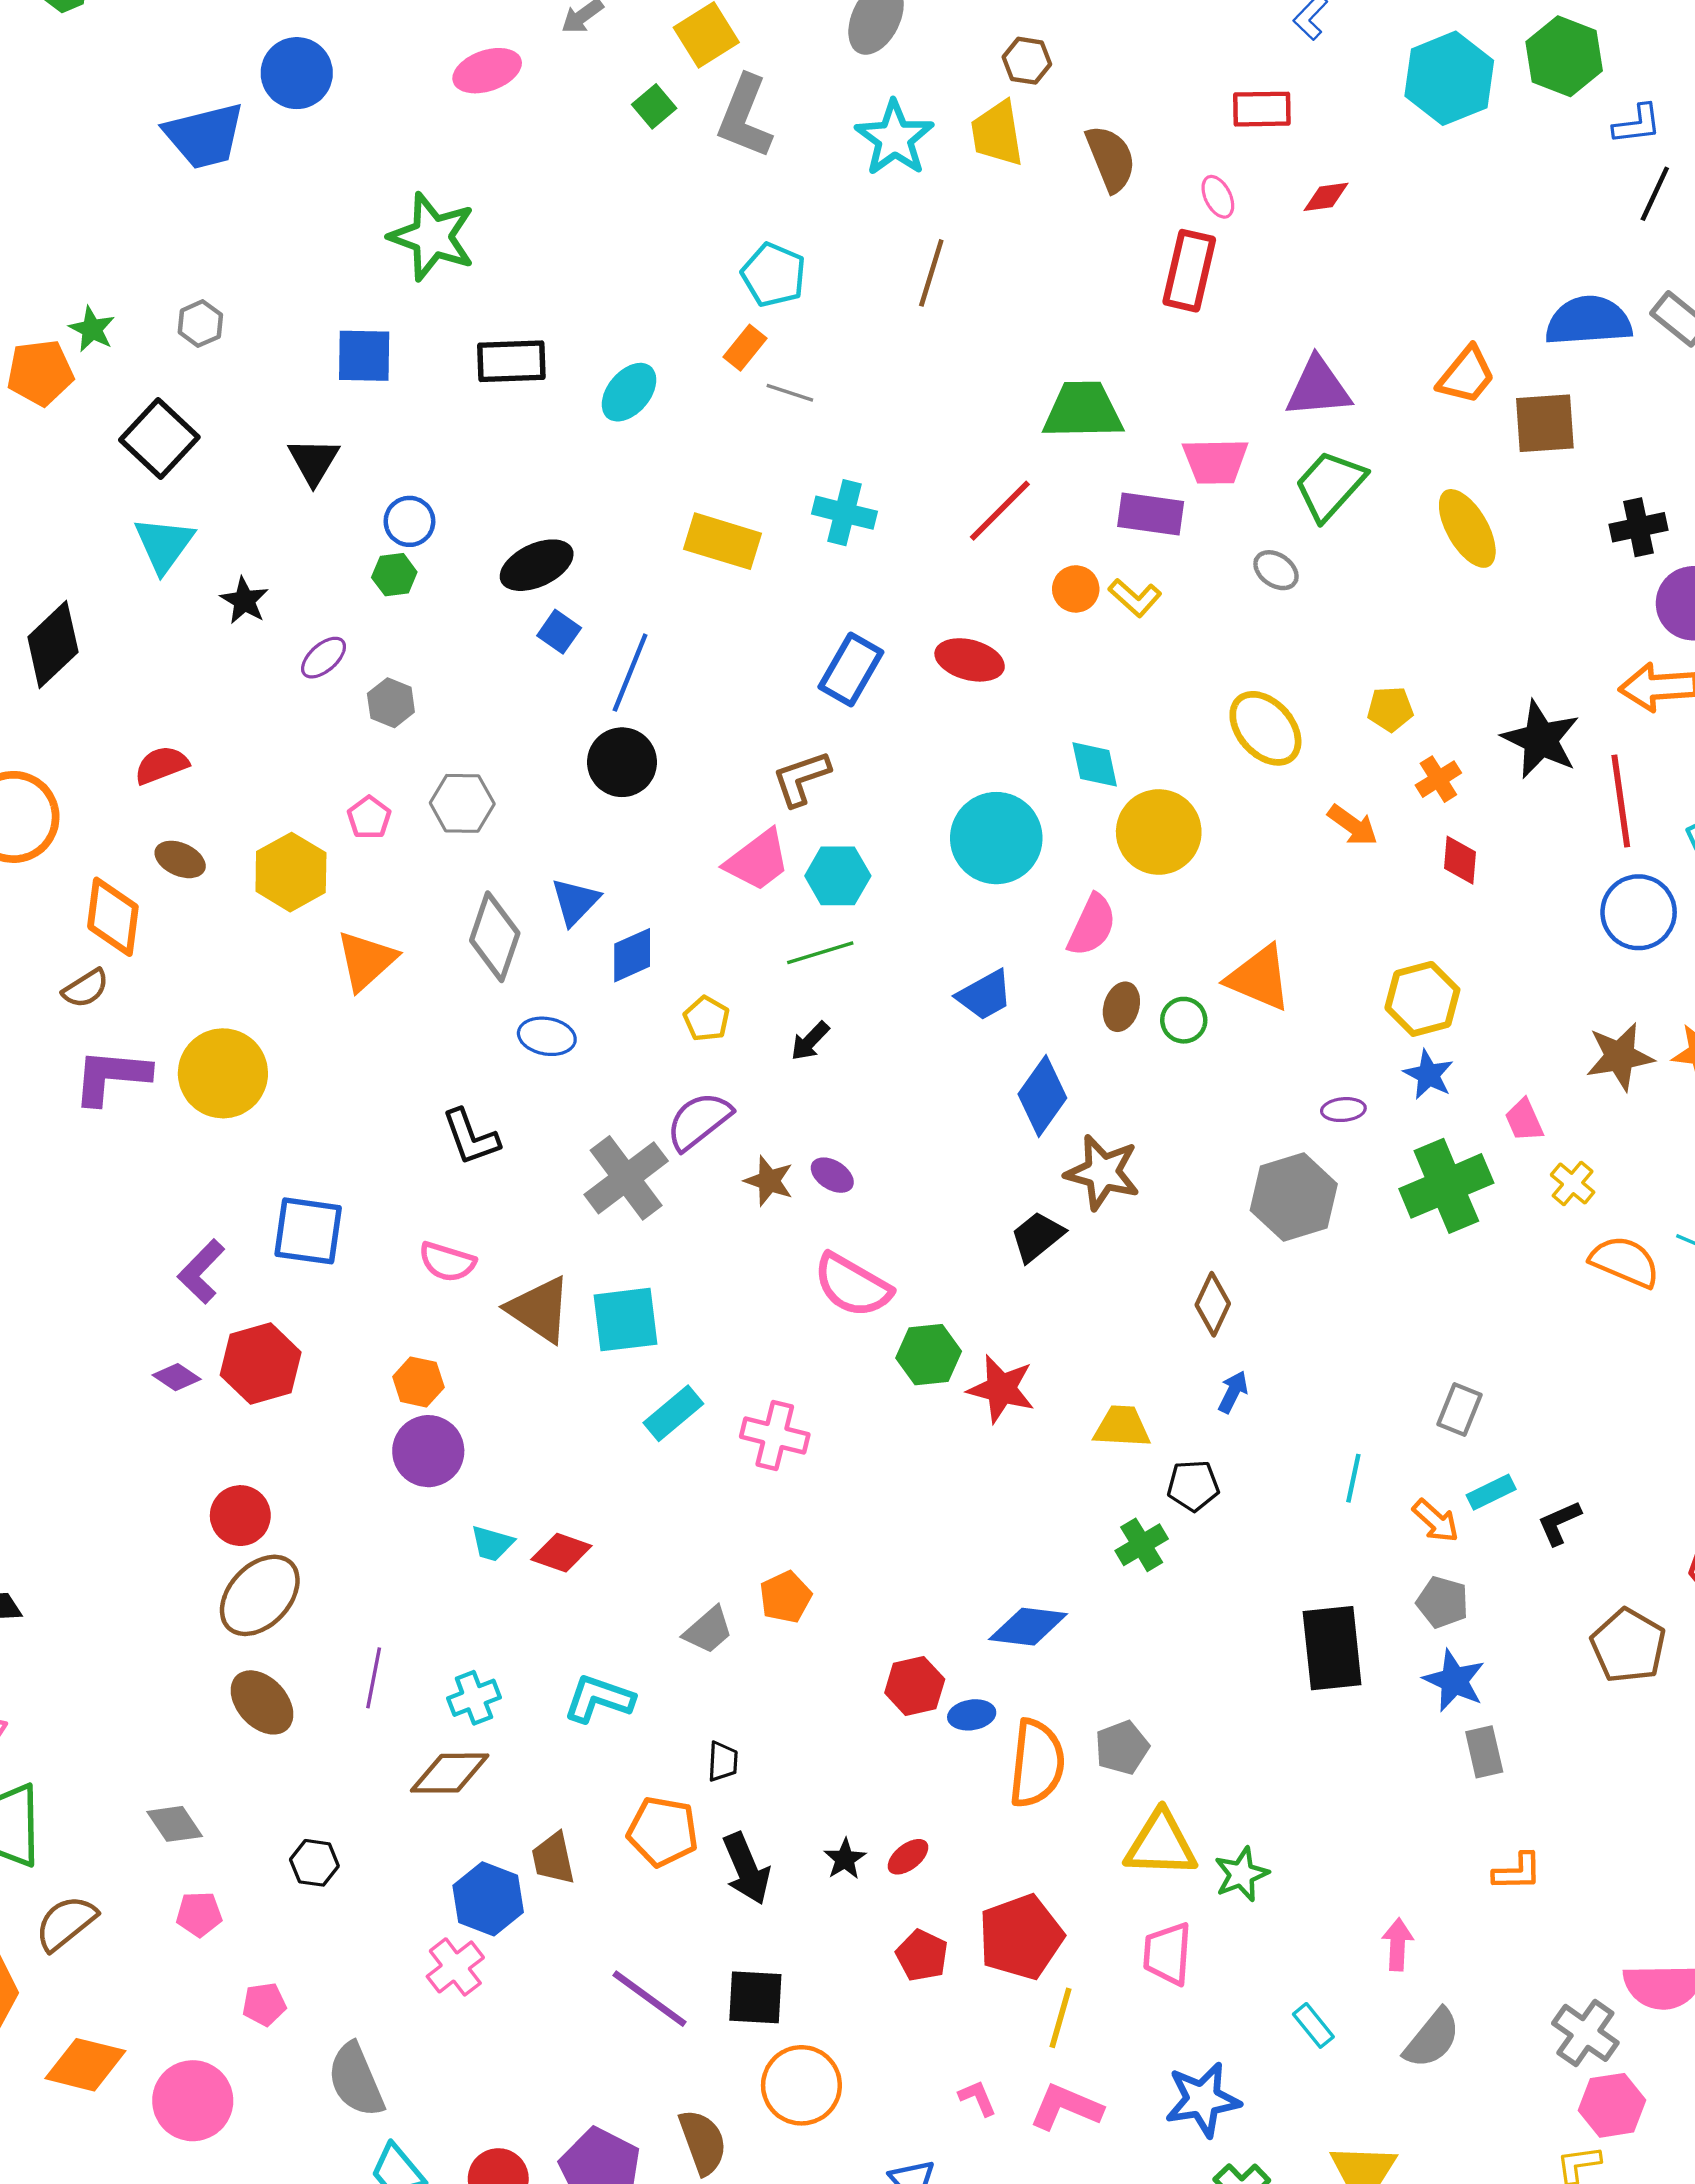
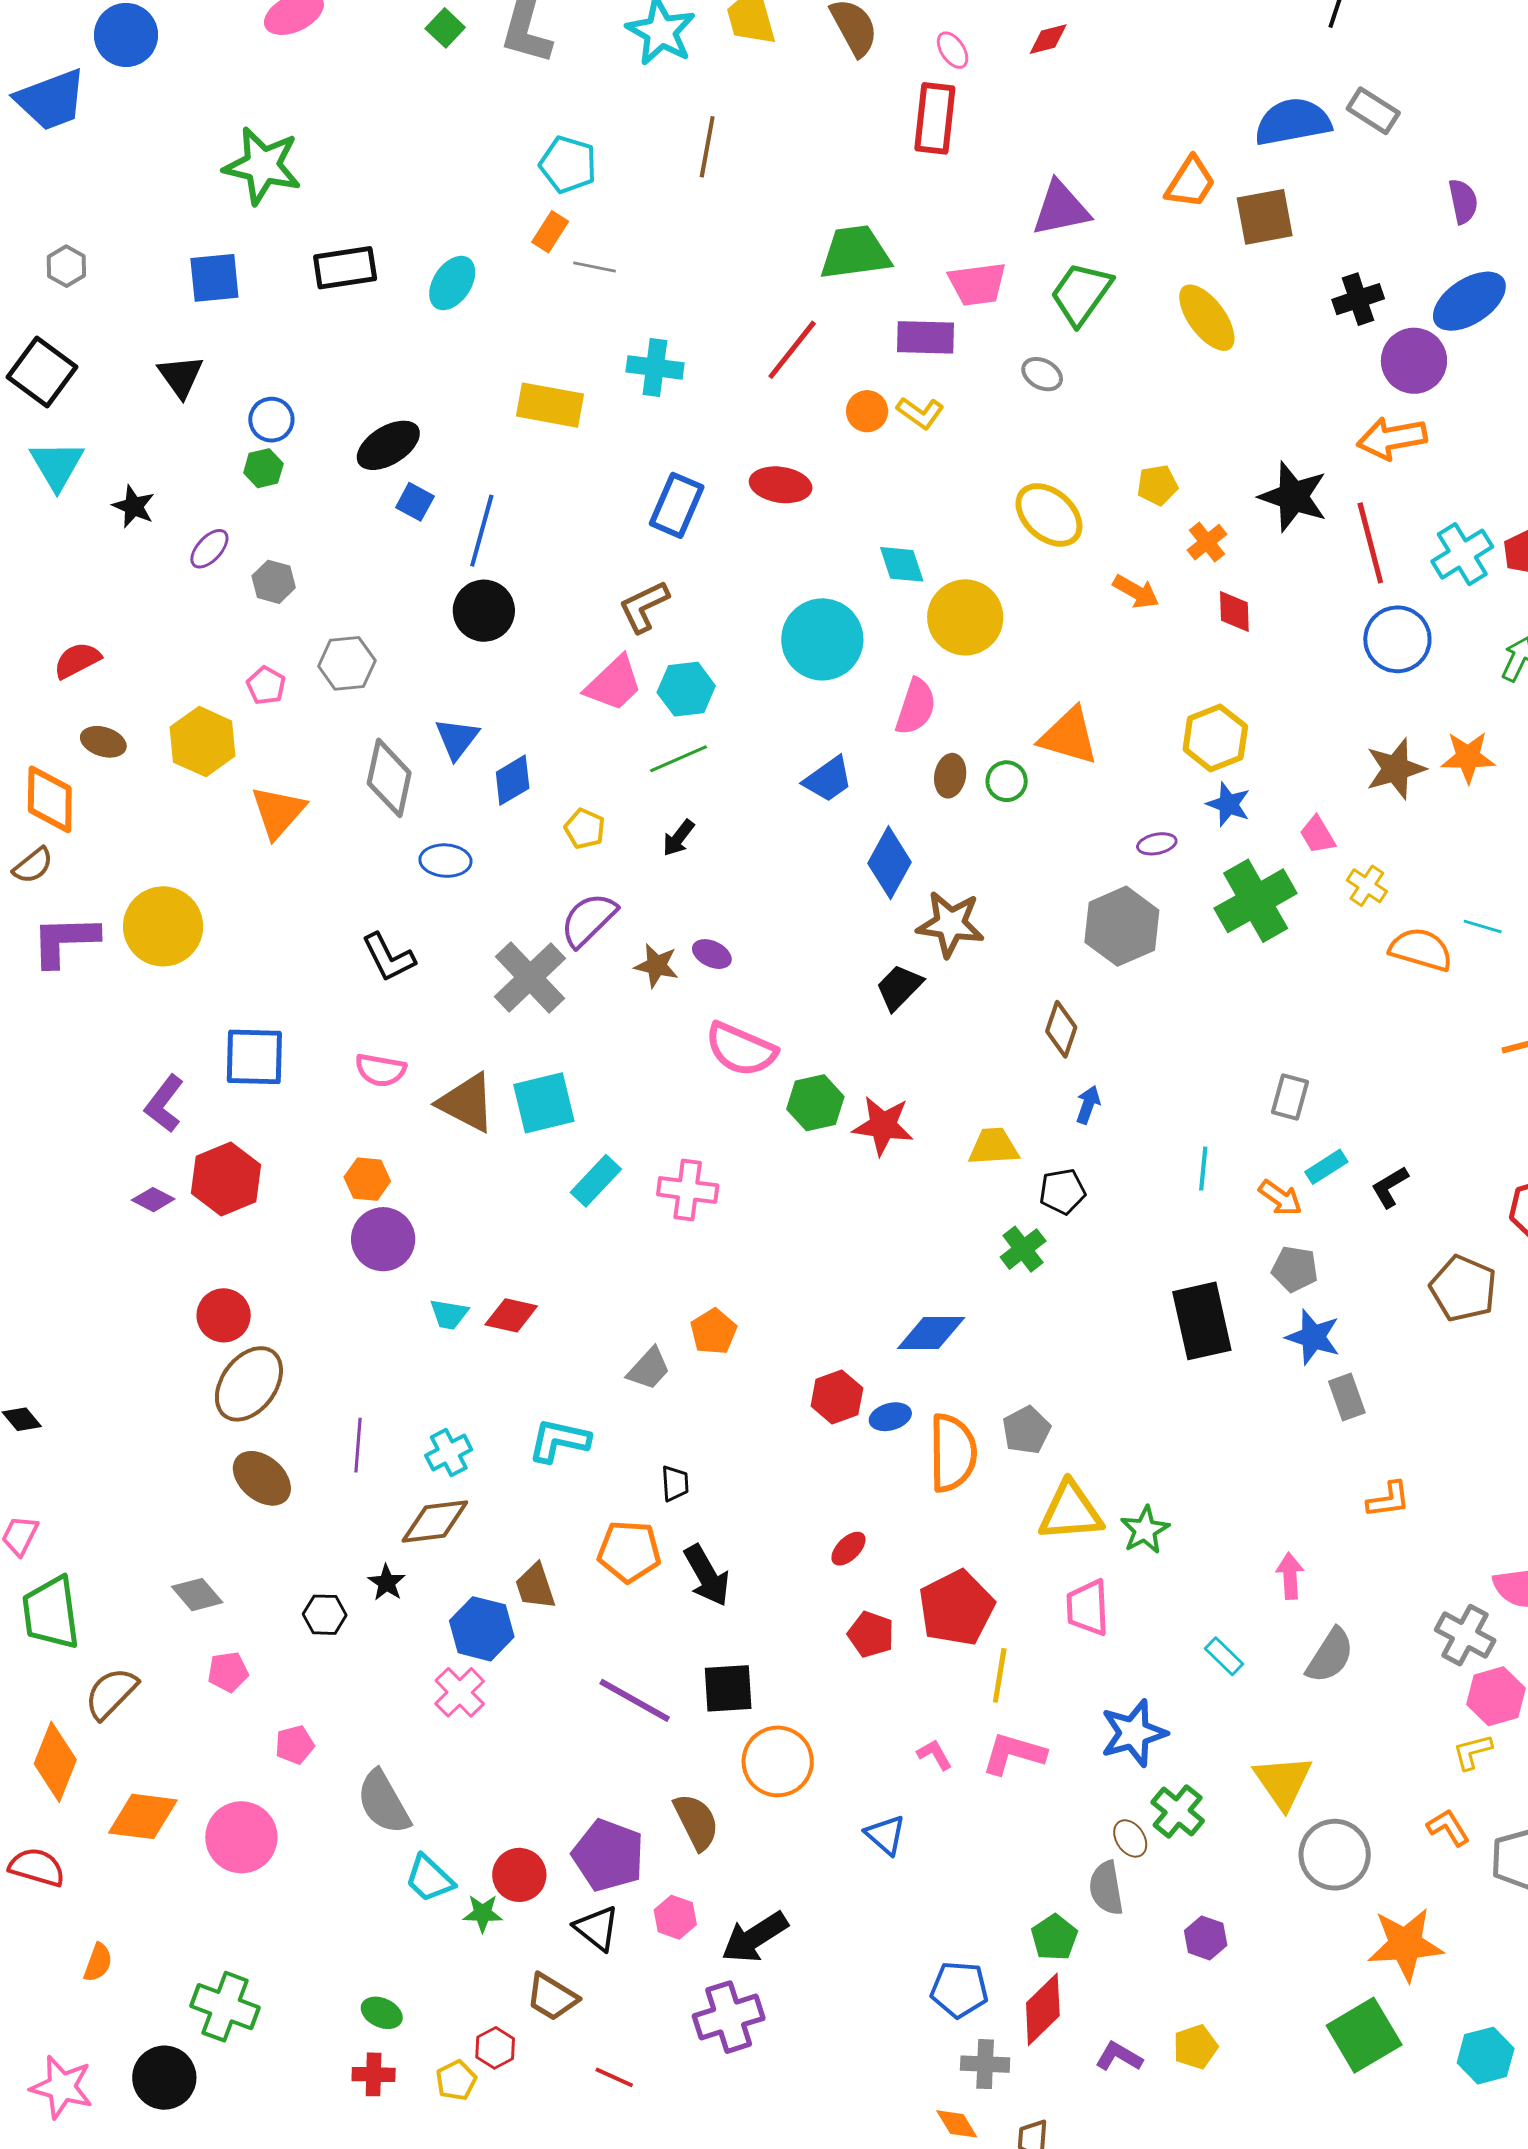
black star: (845, 1859) -> (387, 1583), moved

